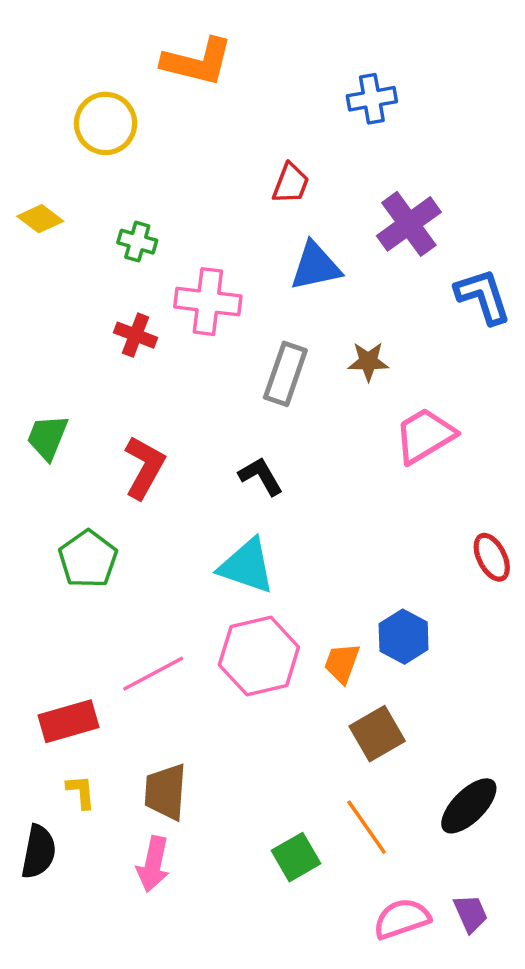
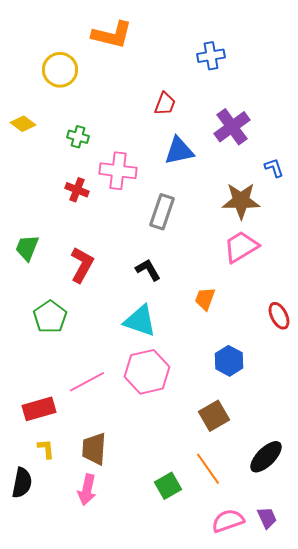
blue L-shape: (483, 296) -> (274, 168), size x0.6
brown star: (368, 362) -> (241, 201), moved, size x1.6
orange trapezoid: (342, 663) -> (205, 299), moved

